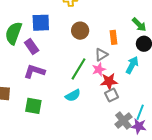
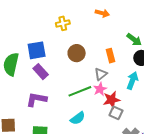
purple rectangle: (32, 47) -> (41, 72), moved
green line: (79, 69) -> (80, 91), turned 45
gray square: (112, 95) -> (116, 113), turned -32

